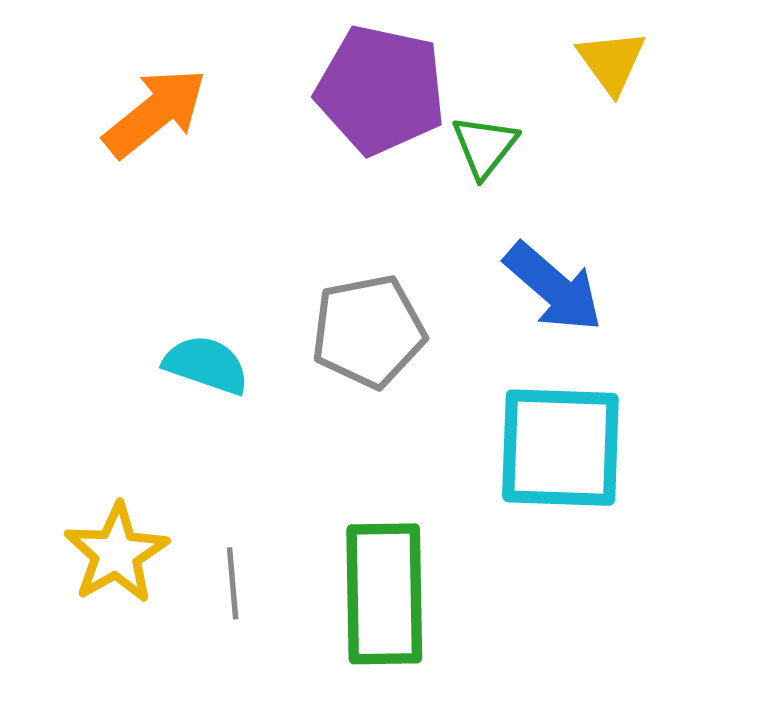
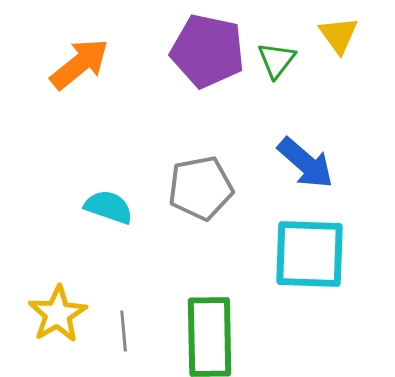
green triangle: (485, 146) -> (277, 60), moved

